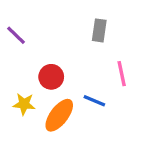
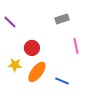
gray rectangle: (99, 30) -> (62, 19), turned 64
blue line: (94, 101) -> (62, 81), moved

